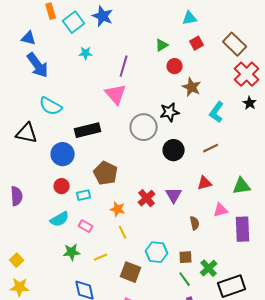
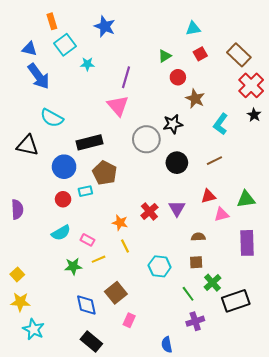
cyan square: (74, 22) -> (65, 45), moved
brown pentagon: (106, 173) -> (105, 173), moved
cyan rectangle: (84, 195) -> (85, 191), moved
pink triangle: (221, 210) -> (222, 214), moved
brown semicircle: (195, 223) -> (198, 237), turned -80
yellow line: (101, 257) -> (99, 259), moved
brown square: (186, 257) -> (196, 262), moved
brown square: (131, 272) -> (116, 293), moved, turned 30

